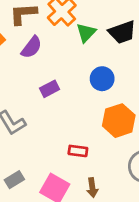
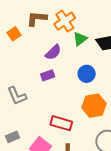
purple semicircle: (31, 47) -> (53, 52), moved
red rectangle: (78, 151) -> (61, 123), size x1.5

